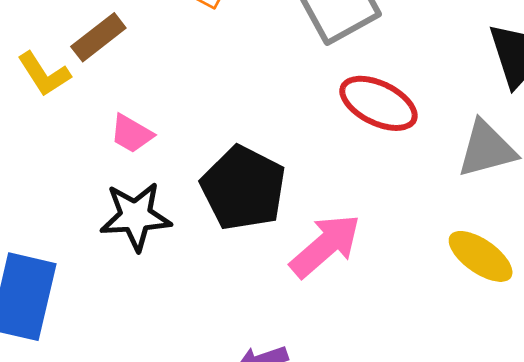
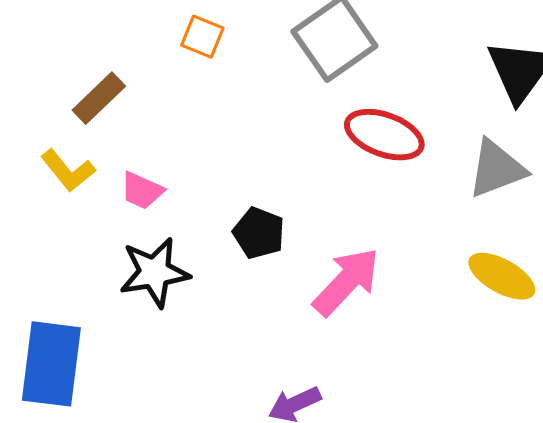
yellow L-shape: (44, 74) -> (68, 171), moved
black pentagon: (243, 188) -> (259, 233), size x0.6

